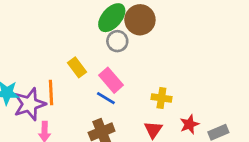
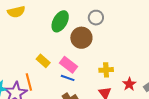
brown circle: (140, 20) -> (81, 38), moved
gray circle: (117, 41) -> (96, 18), moved

